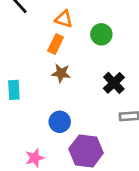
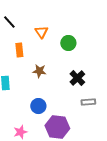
orange triangle: (64, 19) -> (41, 32), turned 40
orange rectangle: (56, 44) -> (19, 50), moved, turned -32

